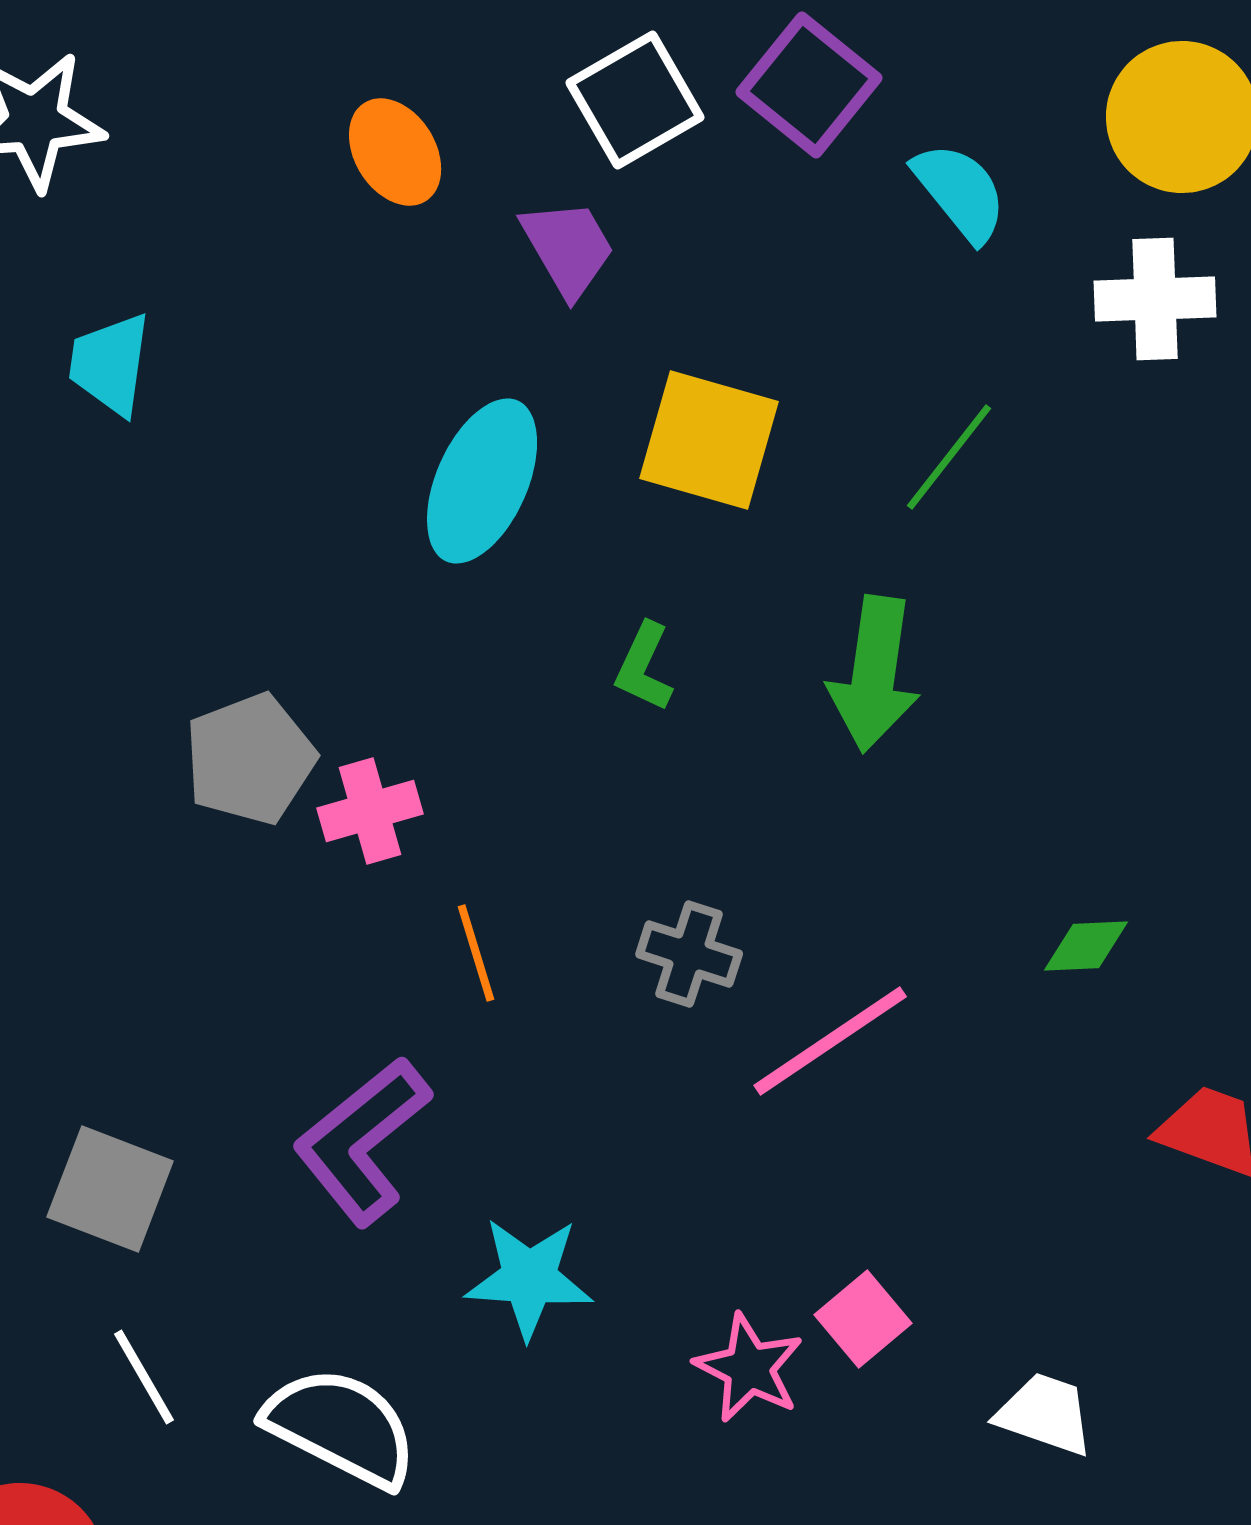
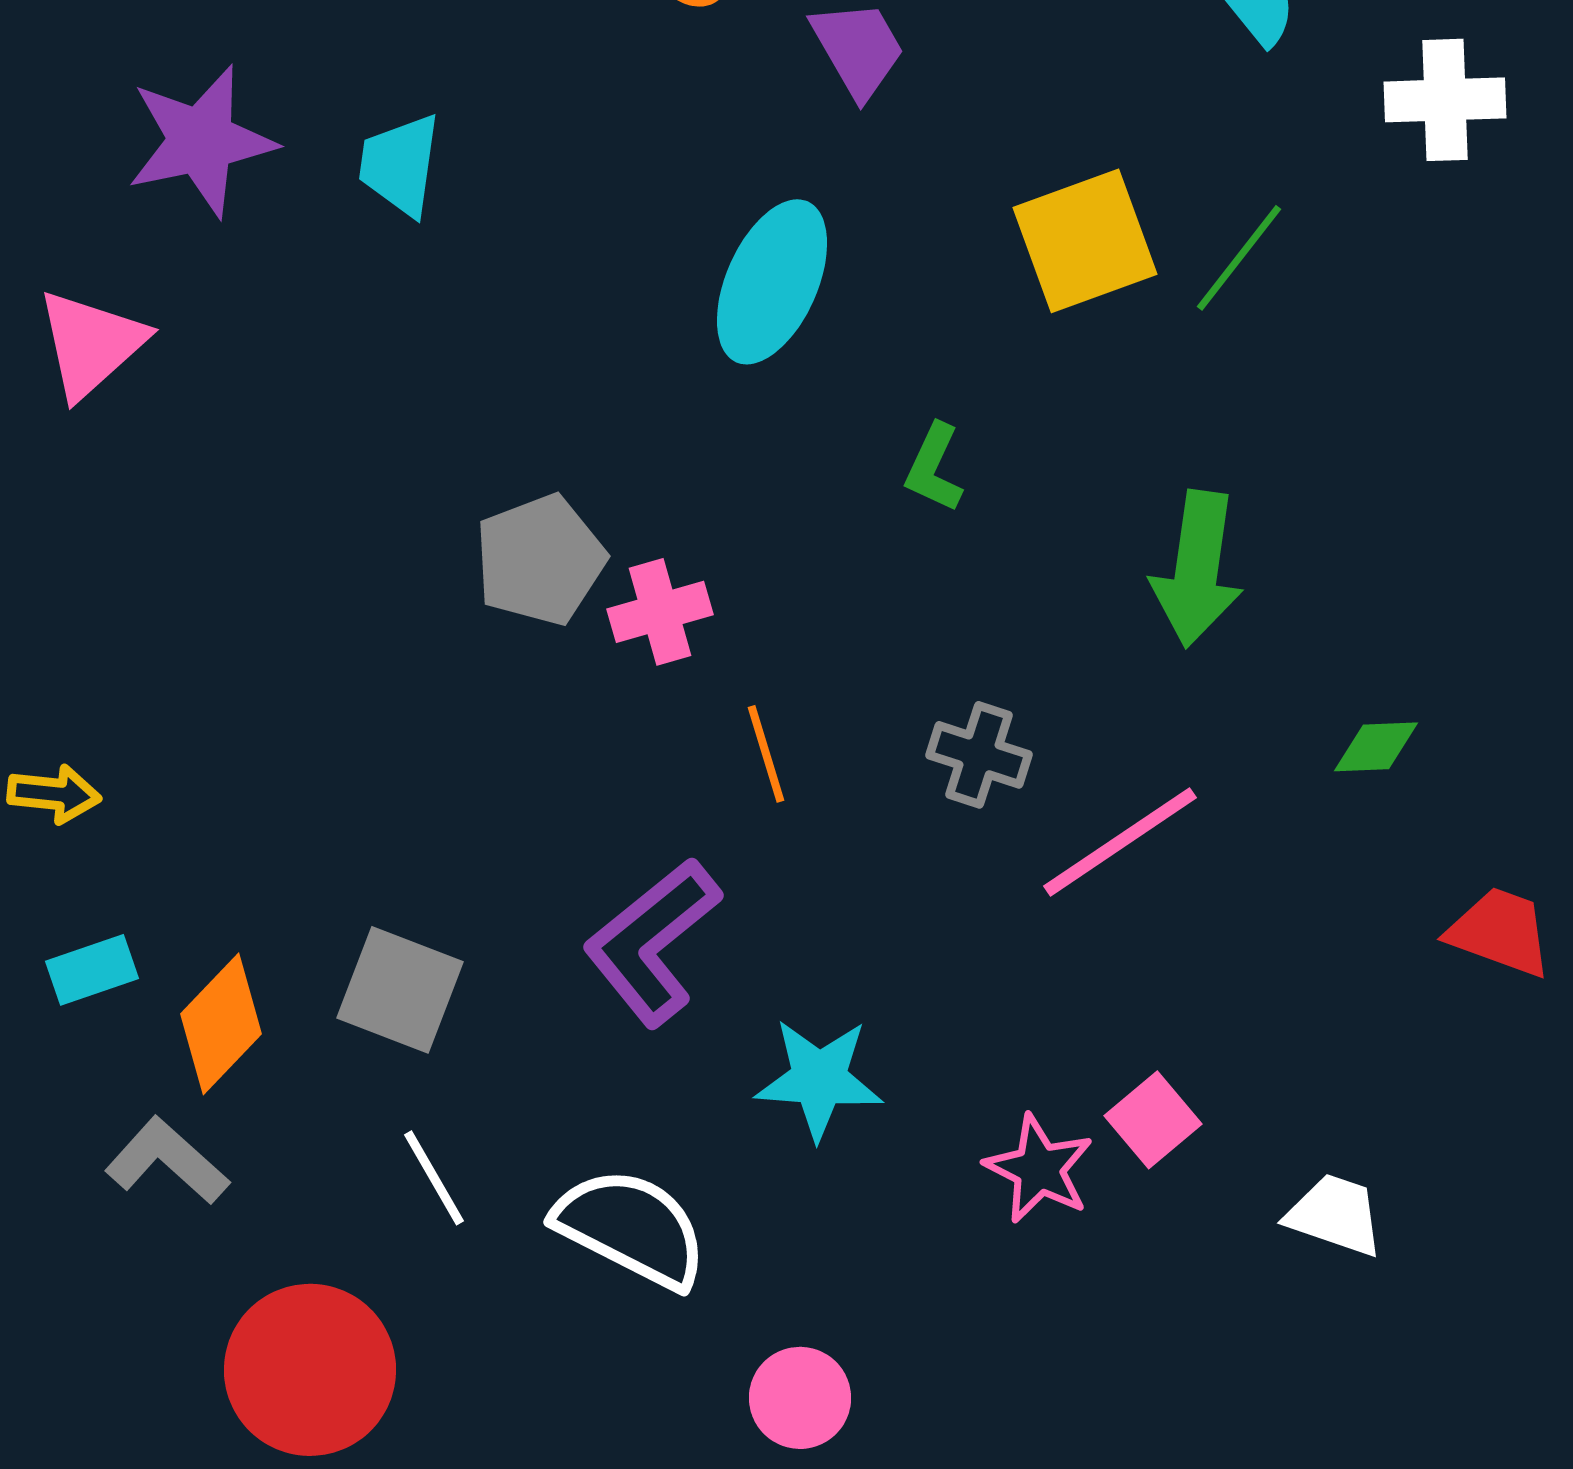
yellow square: (709, 440) -> (1085, 241), moved, turned -36
green arrow: (874, 674) -> (1197, 569), moved

